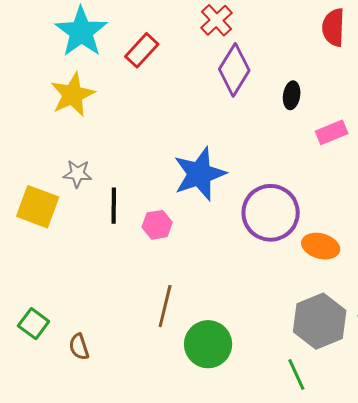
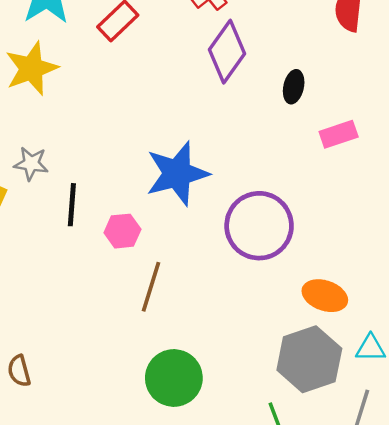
orange ellipse: (321, 246) -> (325, 296), moved
brown line: (165, 306) -> (151, 287), moved

